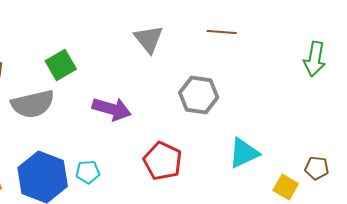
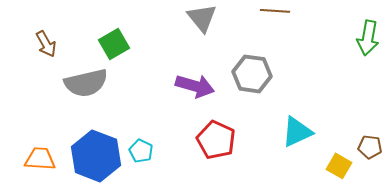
purple arrow: (112, 109) -> (195, 86), moved
cyan pentagon: (88, 172) -> (141, 151), turned 30

